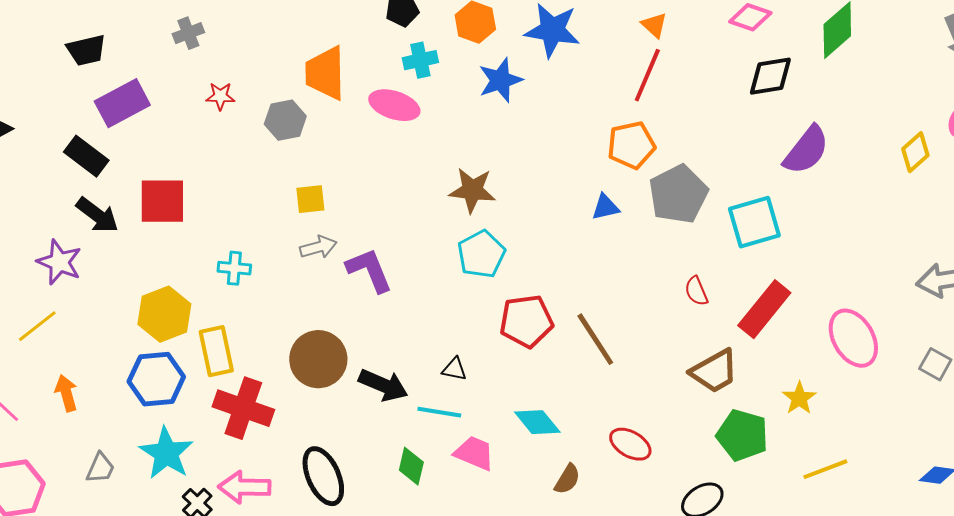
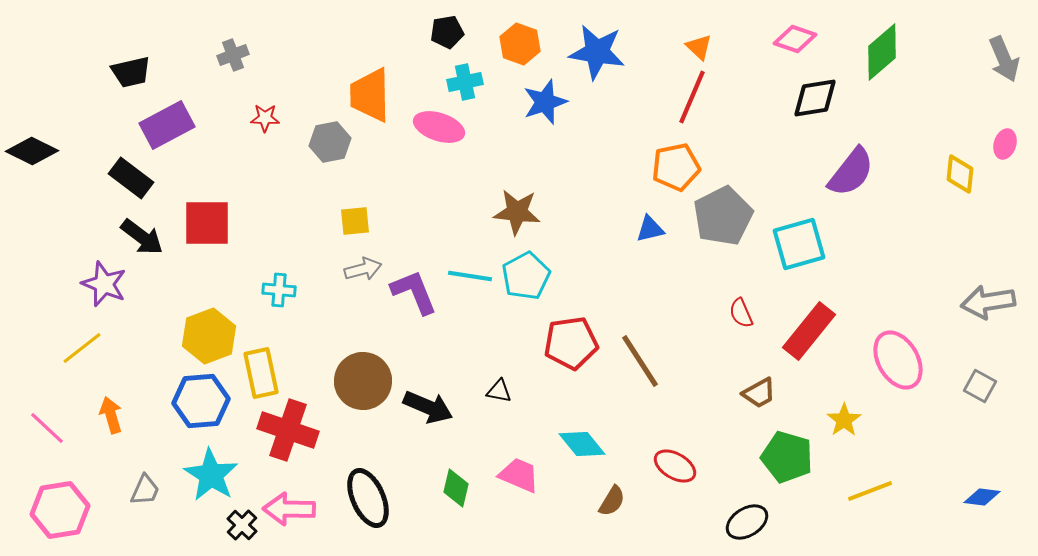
yellow diamond: (915, 152) -> (960, 174), turned -42
brown trapezoid: (714, 371) -> (759, 393), size x0.7
cyan line: (439, 412) -> (470, 276), moved

